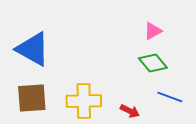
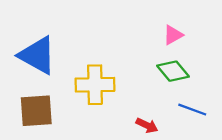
yellow cross: (84, 101) -> (95, 85), moved

